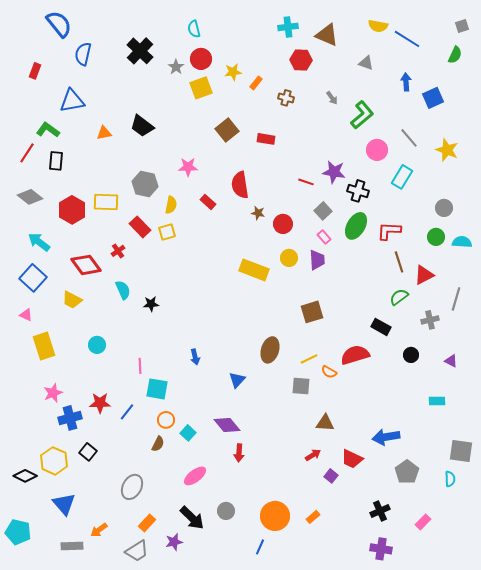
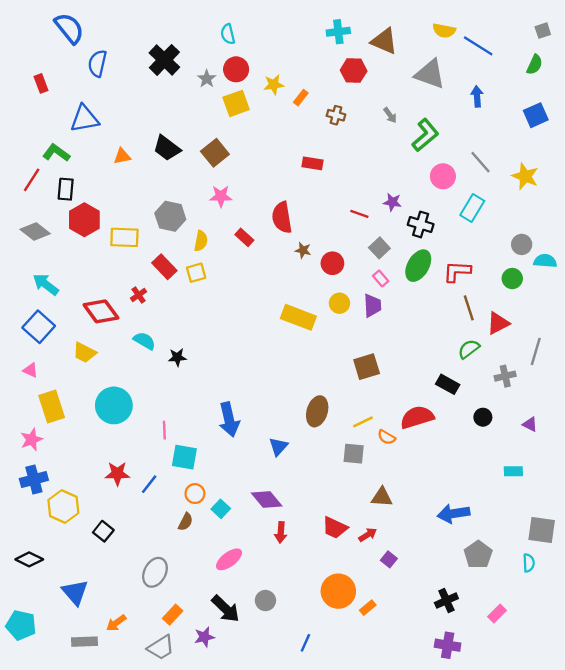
gray triangle: (366, 63) -> (430, 74), size x1.8
red rectangle: (35, 71) -> (41, 83), turned -42
blue square: (433, 98) -> (536, 115), moved
brown square: (227, 130) -> (215, 153), moved
purple star: (334, 172) -> (392, 202), size x0.7
red hexagon: (72, 210) -> (84, 220), moved
cyan semicircle: (462, 242) -> (545, 261), moved
cyan semicircle: (123, 290) -> (144, 341), turned -36
cyan circle: (97, 345) -> (114, 405), size x1.8
blue arrow: (195, 357) -> (229, 420), size x1.8
pink star: (53, 393) -> (32, 440), moved
blue cross: (70, 418) -> (34, 479), moved
red trapezoid: (352, 459) -> (335, 528), moved
yellow hexagon: (54, 461) -> (63, 507), moved
orange circle: (275, 516) -> (338, 591), moved

